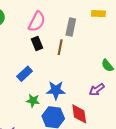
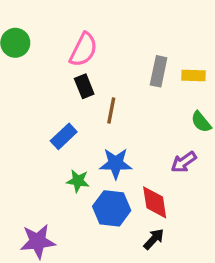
yellow rectangle: (99, 14) -> (193, 76), moved
gray rectangle: (71, 27) -> (159, 71), moved
brown line: (60, 47) -> (111, 110), moved

